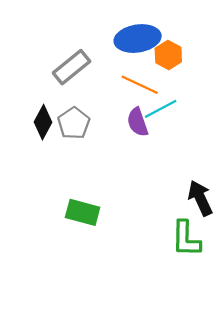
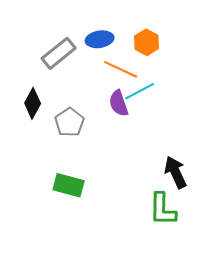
blue ellipse: (138, 39) -> (100, 39), moved, size x0.7
gray pentagon: (74, 123) -> (70, 122), moved

